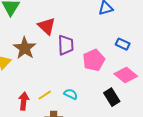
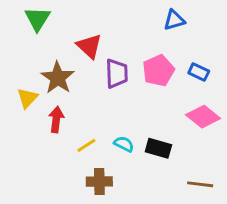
pink pentagon: (94, 60) -> (158, 71), moved
black rectangle: (112, 97) -> (158, 148), moved, turned -42
red arrow: (24, 101) -> (56, 120), moved

